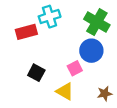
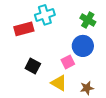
green cross: (97, 22) -> (88, 20), size x0.7
brown star: (105, 94) -> (87, 88), moved

